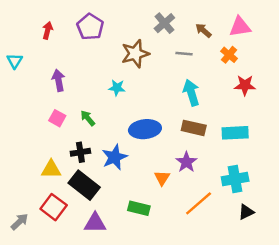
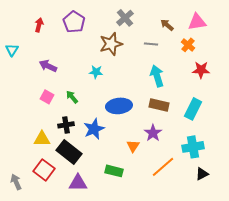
gray cross: (164, 23) -> (125, 18), moved
purple arrow: (58, 80) -> (48, 66), turned -54
cyan rectangle: (235, 133) -> (193, 109), turned -60
gray arrow: (19, 222) -> (16, 182), turned -70

